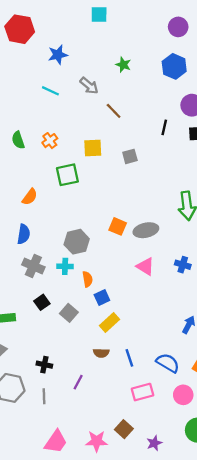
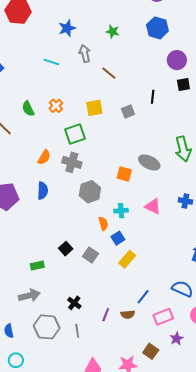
blue star: (58, 55) -> (67, 28), moved
gray arrow: (89, 86) -> (85, 54), turned -138
black line: (164, 127) -> (153, 97), moved
gray ellipse: (146, 230) -> (149, 162), moved, turned 45
gray cross: (33, 266) -> (72, 162), moved
cyan cross: (65, 266) -> (121, 211), moved
brown semicircle: (101, 353) -> (128, 314), moved
blue line: (129, 358) -> (143, 297), moved, turned 63
black cross: (44, 365) -> (74, 303), turned 32
purple star: (154, 443) -> (177, 339), moved

